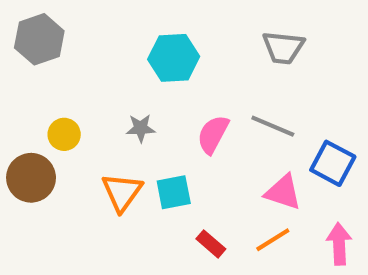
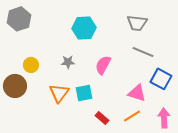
gray line: (273, 126) -> (143, 52), moved

